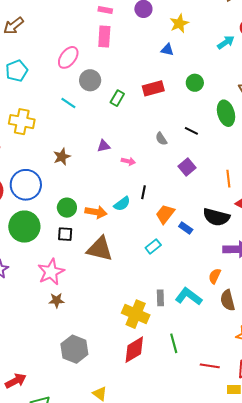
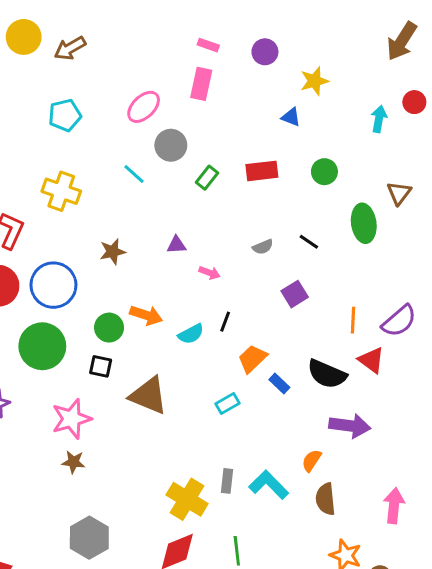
cyan arrow: (226, 42) -> (379, 119), turned -54
gray semicircle: (161, 139) -> (263, 247), turned -88
orange arrow: (96, 212) -> (146, 315), moved

